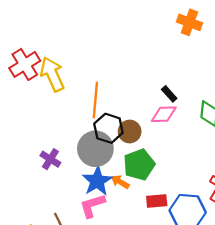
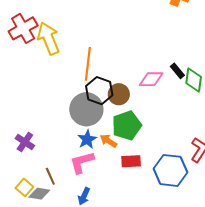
black rectangle: (169, 94) -> (177, 71), moved
purple cross: (50, 159) -> (25, 142), moved
blue star: (97, 181) -> (87, 139), size x0.7
red rectangle: (157, 201) -> (131, 161), moved

